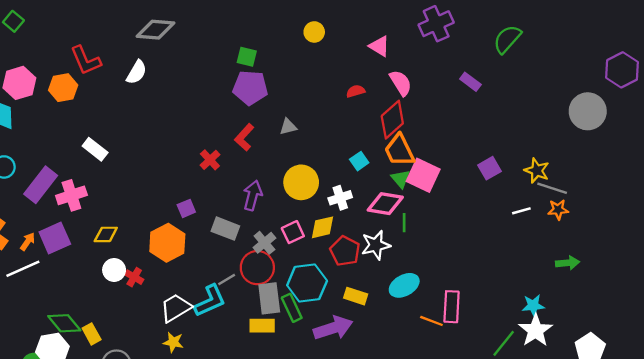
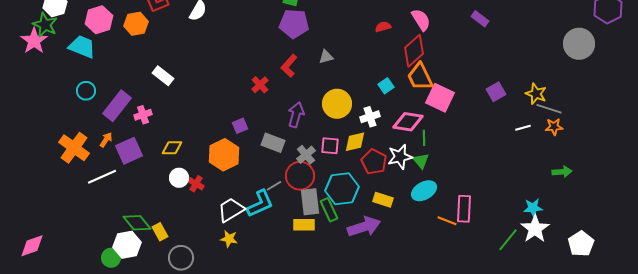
green triangle: (401, 179) -> (421, 161), moved
pink cross: (71, 195) -> (143, 115), size x0.7
pink square: (293, 232) -> (330, 146), turned 30
orange arrow: (28, 242) -> (106, 140), moved

